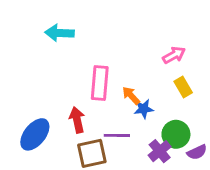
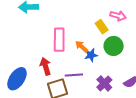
pink arrow: (174, 55) -> (118, 16), moved, turned 49
yellow rectangle: (183, 87) -> (102, 27), moved
green circle: (176, 134) -> (114, 46), moved

